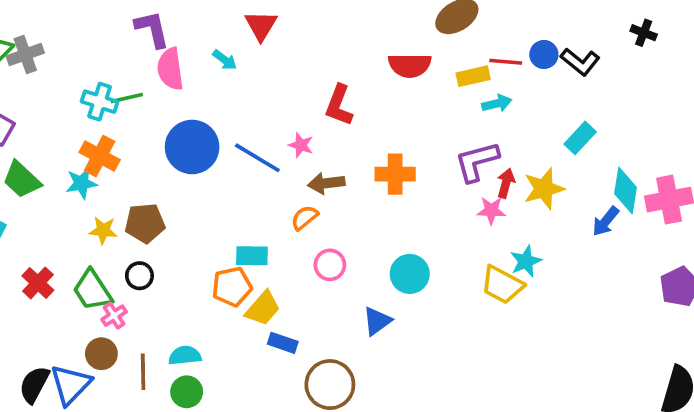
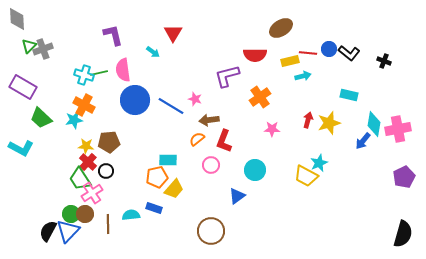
black cross: (644, 33) -> (384, 61), moved
pink semicircle: (170, 69) -> (123, 70), moved
red L-shape: (339, 105) -> (224, 141), moved
cyan rectangle: (580, 138) -> (349, 95), turned 60
purple L-shape: (477, 161) -> (227, 76), moved
orange cross: (395, 174) -> (260, 97), moved, turned -35
pink star: (491, 210) -> (272, 129), moved
red cross: (38, 283) -> (88, 162), moved
pink cross: (114, 316) -> (92, 193), size x1.5
blue rectangle: (283, 343) -> (154, 208), moved
green circle: (187, 392) -> (71, 214), moved

